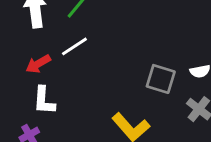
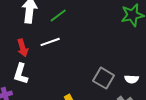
red arrow: (38, 64) -> (23, 48), turned -90

